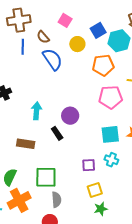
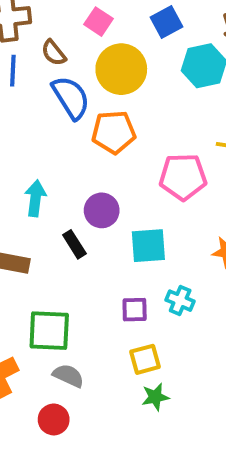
blue square: (98, 30) -> (167, 22), moved
yellow circle: (77, 44) -> (121, 69), size x1.6
orange pentagon: (103, 65) -> (114, 132), moved
cyan square: (110, 134) -> (148, 246), moved
gray semicircle: (56, 200) -> (68, 376), turned -63

